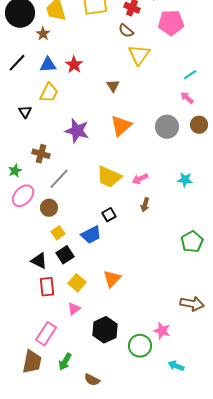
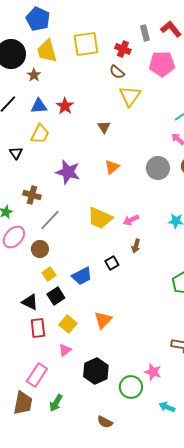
orange triangle: (121, 126) -> (112, 167), size x0.7
black square: (109, 215) -> (112, 263), moved
brown semicircle: (92, 380) -> (105, 422), moved

